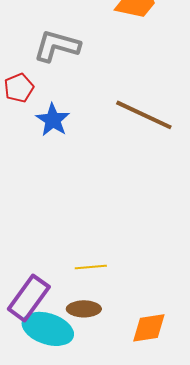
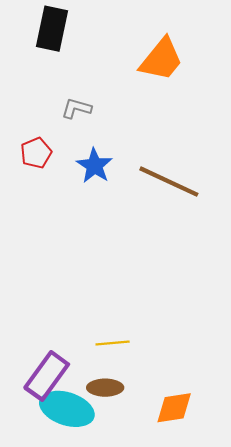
gray L-shape: (57, 46) -> (76, 108), size x0.6
blue star: (53, 120) -> (95, 166), moved

